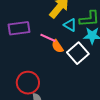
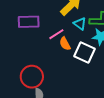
pink line: (48, 38) -> (56, 34), turned -63
white square: (78, 53) -> (85, 53), turned -30

